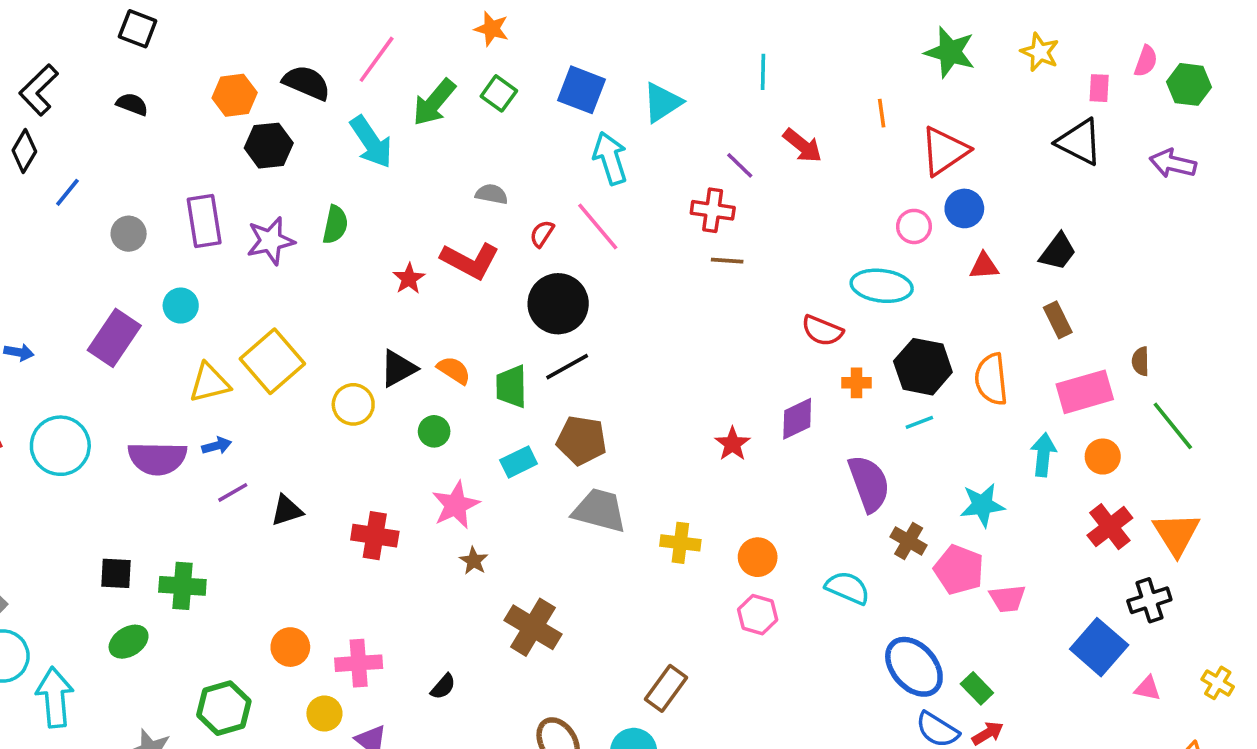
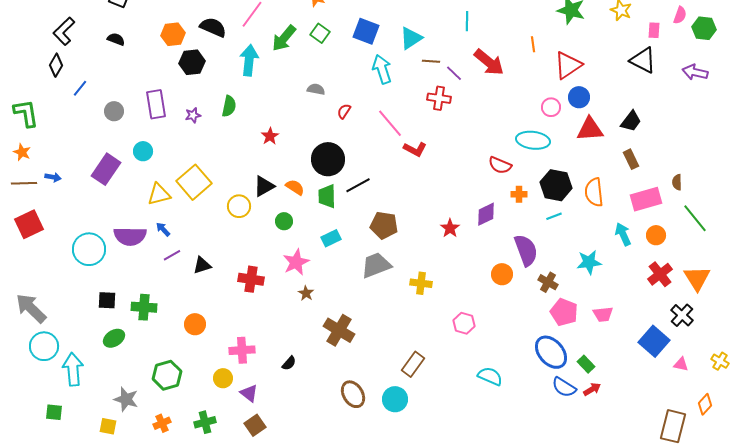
cyan arrow: (371, 142) -> (249, 60), turned -140
red arrow: (803, 146) -> (489, 62), size x1.4
pink line: (598, 226) -> (390, 123), moved
purple star: (271, 241) -> (193, 115), size x0.6
red L-shape: (470, 261) -> (415, 149), moved, size x0.7
brown line: (727, 261) -> (431, 61), moved
red triangle: (984, 266) -> (590, 129), size x1.6
black circle: (558, 304) -> (328, 159), moved
brown pentagon: (581, 440) -> (384, 225), moved
cyan circle: (60, 446) -> (89, 249), moved
blue arrow: (217, 446) -> (163, 229), turned -119
cyan arrow: (1043, 455) -> (623, 234), turned -30
gray trapezoid: (599, 510) -> (376, 265), turned -36
orange circle: (758, 557) -> (502, 274), moved
pink pentagon: (959, 570) -> (564, 312), moved
cyan semicircle: (847, 588) -> (490, 376), moved
black cross: (1149, 600) -> (682, 315), turned -30
orange circle: (290, 647) -> (195, 324), moved

